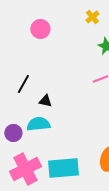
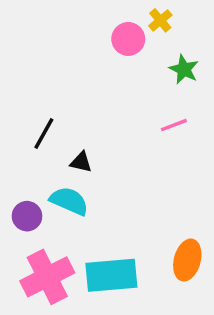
pink circle: (40, 29) -> (128, 39), moved
cyan semicircle: (38, 124) -> (69, 201), turned 30

